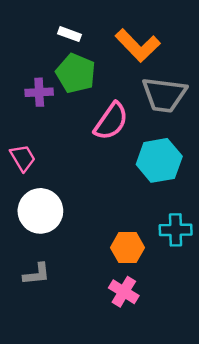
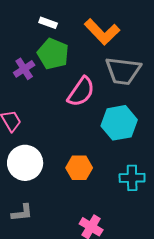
purple cross: (39, 92) -> (24, 69), turned -30
orange hexagon: (128, 248) -> (79, 168), moved

